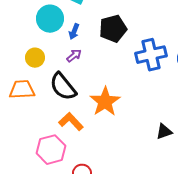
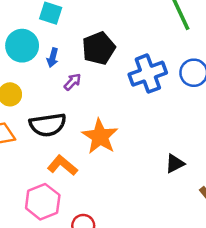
purple arrow: (74, 56) -> (73, 82), moved
black semicircle: (63, 87) -> (48, 125), turned -52

